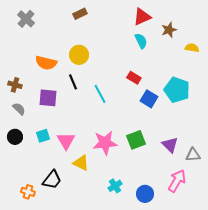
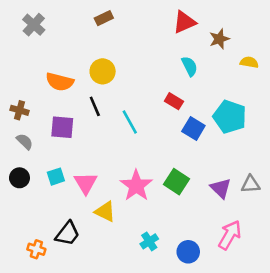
cyan semicircle: (141, 41) -> (189, 66), moved
green square: (136, 140) -> (177, 182), turned -36
pink star: (105, 143) -> (136, 186), turned -30
gray triangle: (193, 155) -> (251, 184), moved

